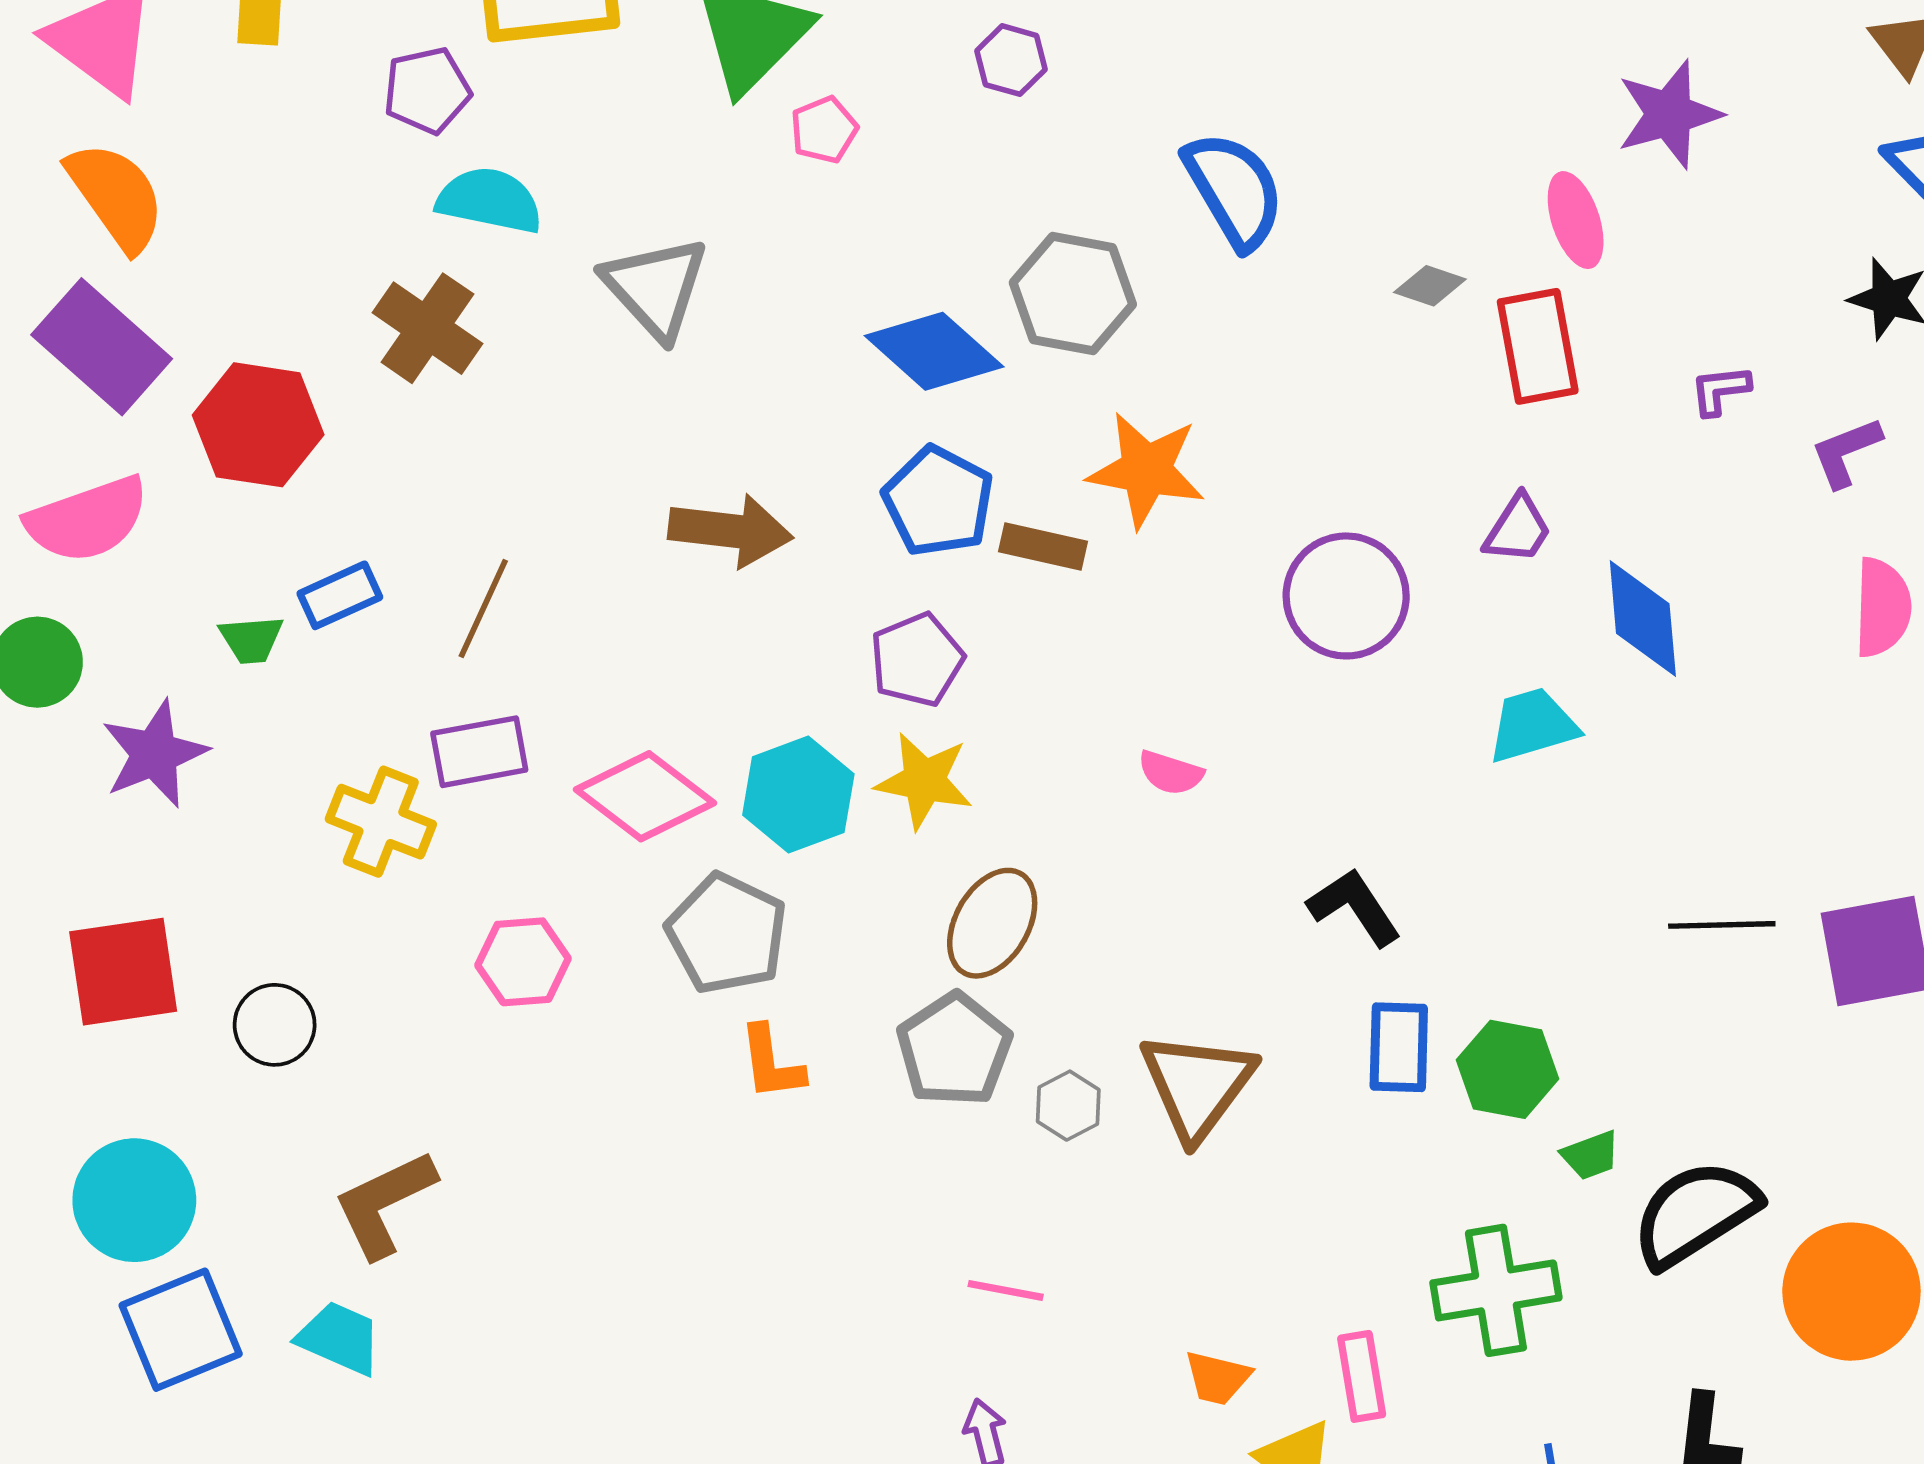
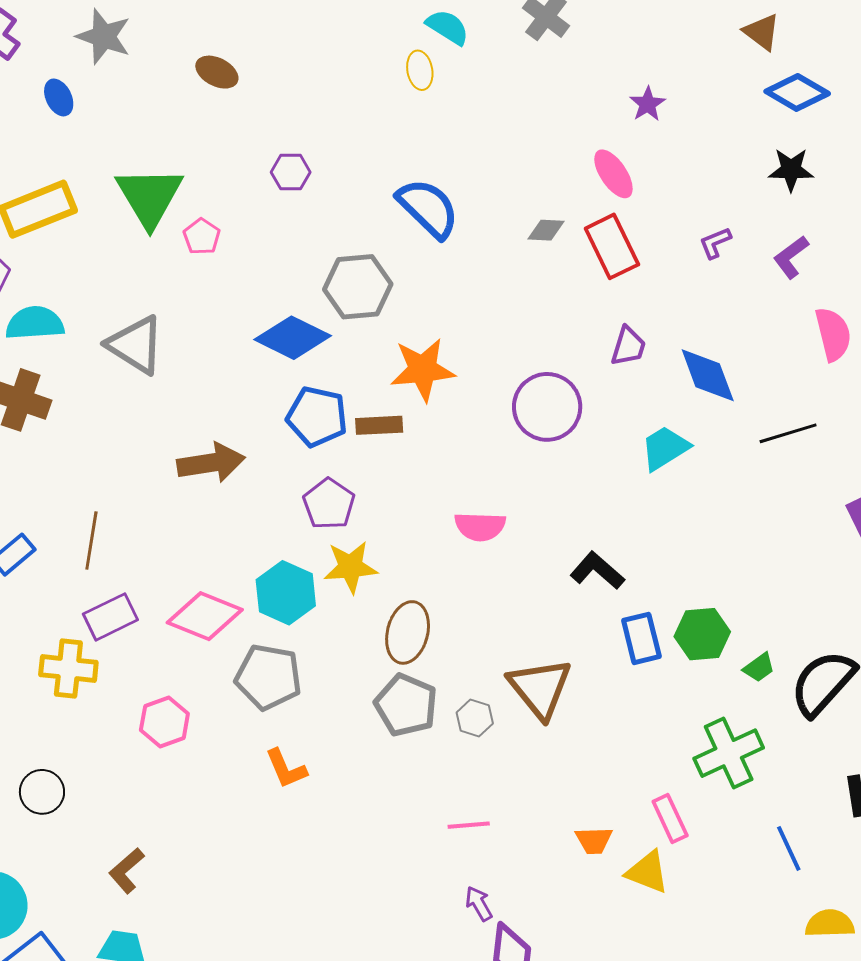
purple star: (1669, 114) -> (647, 104), size x0.6
pink semicircle: (1171, 773) -> (480, 526), size x1.4
black line: (1722, 925) -> (788, 433), moved
orange L-shape: (771, 1063) -> (286, 769), moved
brown L-shape: (384, 1204) -> (127, 871), size x0.7

